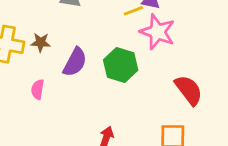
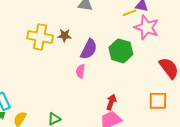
pink semicircle: (38, 89) -> (80, 71), moved

